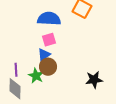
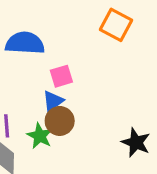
blue semicircle: (49, 19) -> (25, 43), moved
black star: (94, 80) -> (136, 142), turned 30

